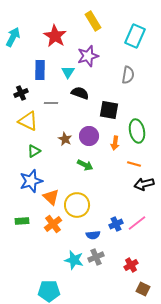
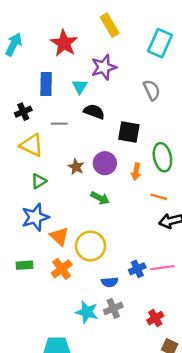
gray semicircle: (128, 75) -> (152, 90), turned -36
pink line: (137, 223) -> (162, 268), turned 30

